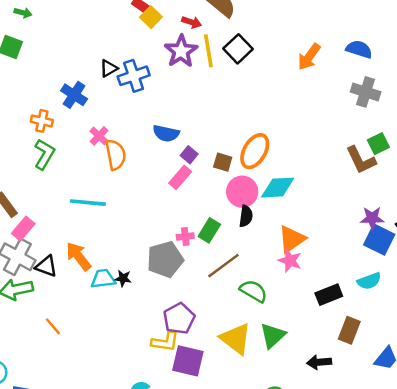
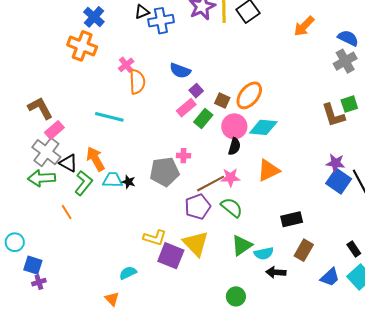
blue semicircle: (359, 49) -> (348, 38), moved
gray cross: (366, 92) -> (345, 61), turned 35
blue cross: (74, 95) -> (94, 17), moved
orange cross: (42, 121) -> (82, 46), size x1.6
green L-shape: (44, 154) -> (84, 183), moved
green rectangle: (209, 230) -> (203, 119), moved
pink star: (290, 261) -> (231, 177), moved, turned -30
cyan semicircle: (369, 281) -> (264, 253), moved
purple pentagon: (179, 318) -> (198, 207), moved
yellow triangle: (236, 339) -> (196, 244), moved

